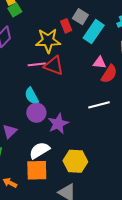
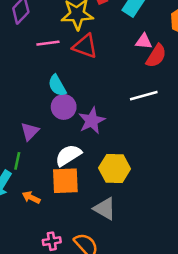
pink line: (37, 64) -> (48, 43), moved

